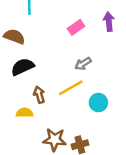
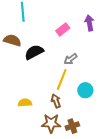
black semicircle: (23, 67) -> (34, 52), moved
yellow line: (71, 88) -> (62, 80), turned -35
brown arrow: (39, 95) -> (56, 101), moved

